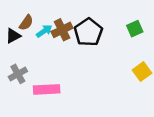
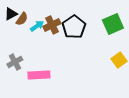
green square: (135, 29) -> (113, 24), size x1.5
black triangle: (13, 36) -> (11, 14), moved

